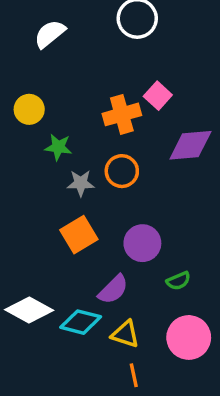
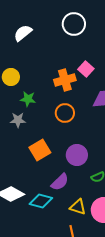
gray star: (81, 183) -> (18, 120), moved
yellow triangle: (125, 334) -> (78, 207), moved

